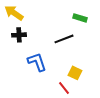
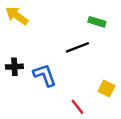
black cross: (19, 35) -> (14, 67), moved
yellow square: (75, 73) -> (107, 89), moved

